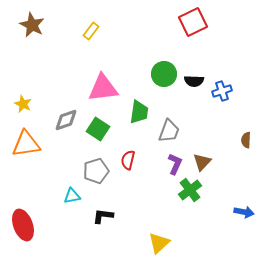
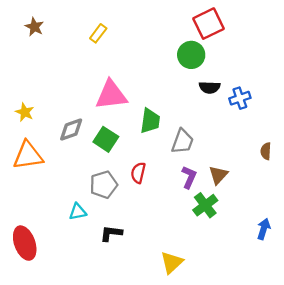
brown star: (32, 25) -> (34, 27), size x0.7
green circle: (164, 74) -> (191, 55), moved
blue arrow: (244, 212) -> (264, 229), turned -84

